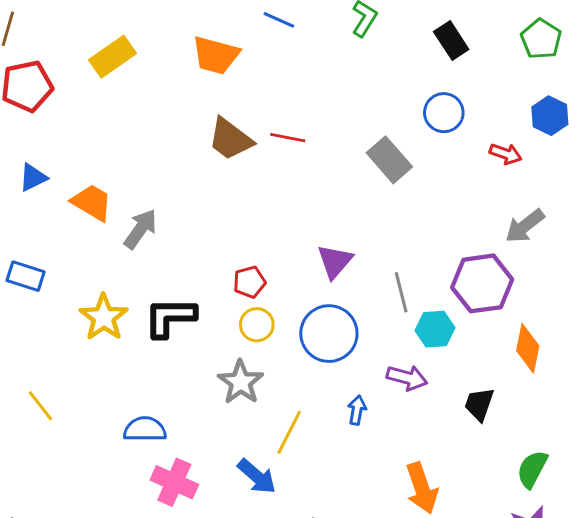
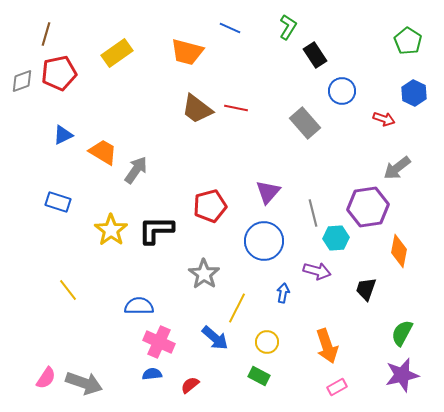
black rectangle: (451, 40) -> (315, 55), moved
red pentagon: (249, 282) -> (210, 206), size x1.5
yellow circle: (257, 325) -> (267, 342), moved

